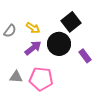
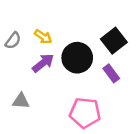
black square: (71, 22) -> (114, 41), moved
pink pentagon: (41, 79) -> (85, 113), moved

